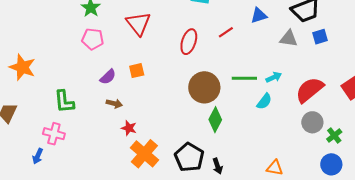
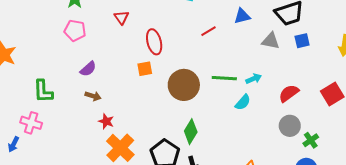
red triangle: (138, 24) -> (121, 17), size x0.6
red ellipse: (189, 42) -> (154, 42), moved, turned -35
orange square: (137, 71) -> (145, 69), moved
red semicircle: (310, 90) -> (289, 93), size x0.7
green diamond: (215, 120) -> (191, 132), moved

